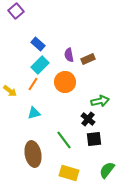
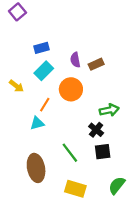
blue rectangle: (38, 44) -> (41, 48), turned -56
orange line: (33, 84) -> (45, 105), moved
yellow arrow: (10, 91) -> (16, 86), moved

